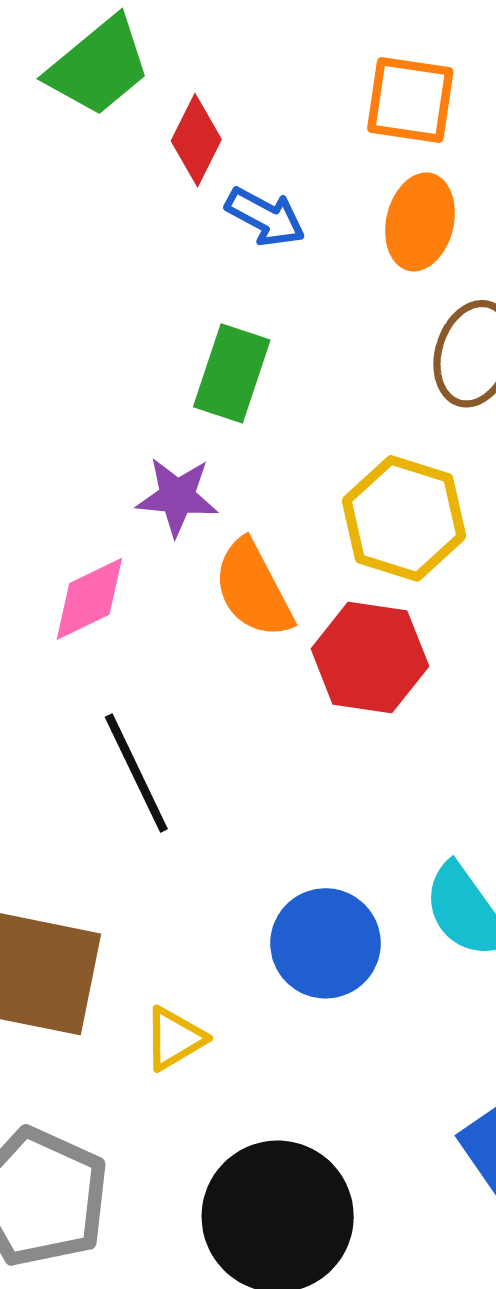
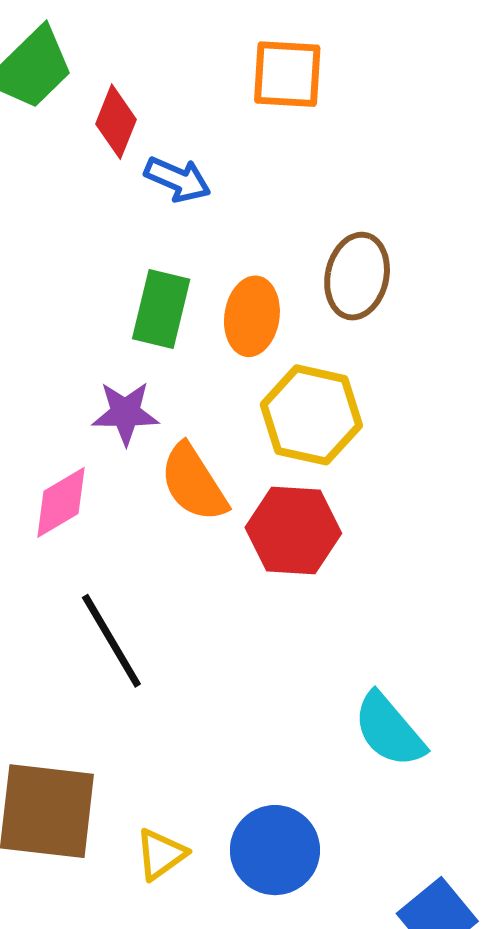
orange ellipse: (420, 222) -> (252, 316), moved
blue circle: (326, 943) -> (275, 850), moved

